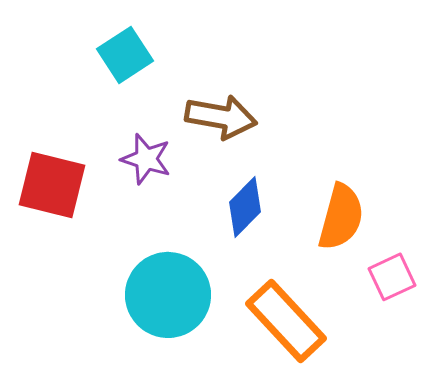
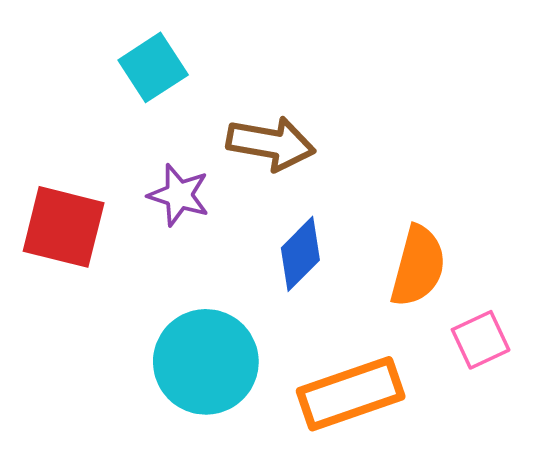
orange rectangle: (286, 321) -> (351, 394), turned -66

